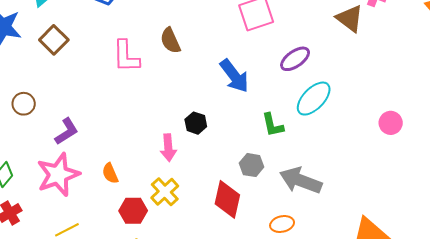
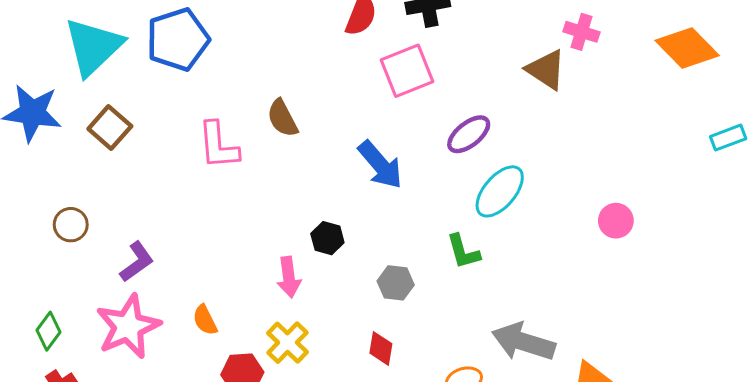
green L-shape: (273, 125) -> (463, 252), moved
gray hexagon: (252, 165) -> (396, 283), moved
gray arrow: (301, 181) -> (523, 342), moved
red diamond: (227, 199) -> (381, 348), size x0.6

